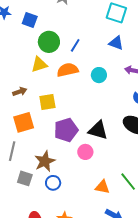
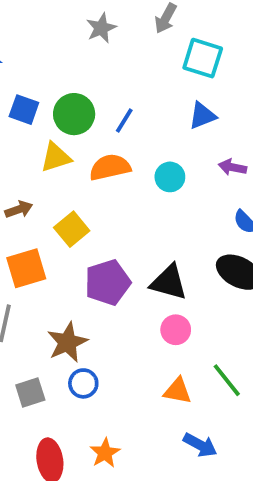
blue square: (30, 20) -> (24, 110), moved
blue triangle: (116, 43) -> (202, 116), turned -42
yellow square: (47, 102) -> (72, 229), turned -30
pink circle: (85, 152) -> (176, 330), moved
gray square: (25, 178) -> (30, 393), moved, turned -35

